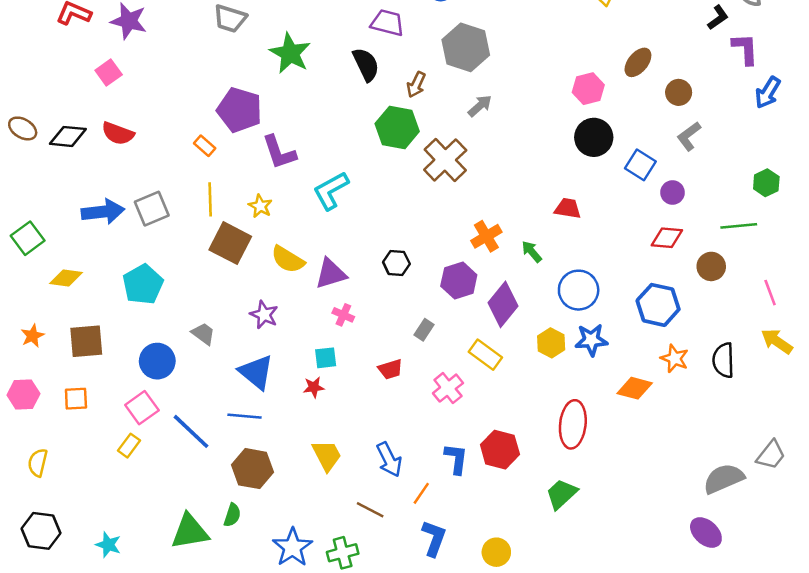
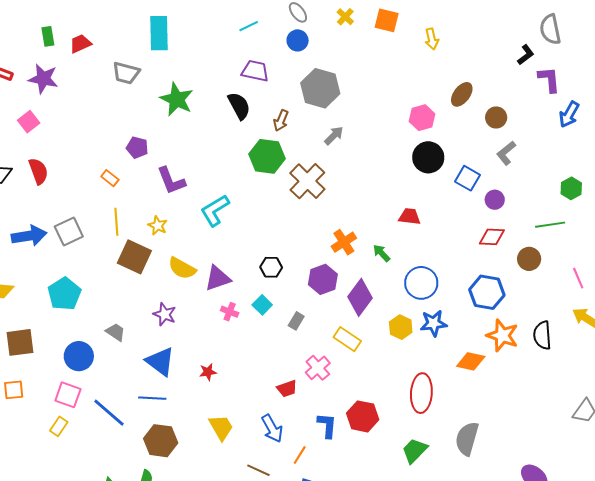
purple pentagon: (240, 110) -> (137, 148), size x0.6
red semicircle: (118, 133) -> (38, 171), turned -128
cyan square: (326, 358) -> (262, 305), moved, turned -36
orange star: (675, 358) -> (502, 335), size x1.4
red trapezoid: (390, 369) -> (287, 389), moved
pink square: (142, 408) -> (68, 395), turned -32
gray semicircle: (724, 479) -> (467, 439), moved, turned -48

